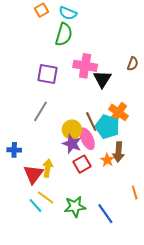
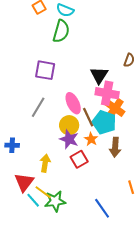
pink cross: (85, 66) -> (107, 93), moved
pink ellipse: (87, 139) -> (73, 103), moved
orange star: (107, 160) -> (91, 139), moved
red triangle: (33, 174) -> (24, 182), moved
green star: (75, 207) -> (55, 201), moved

